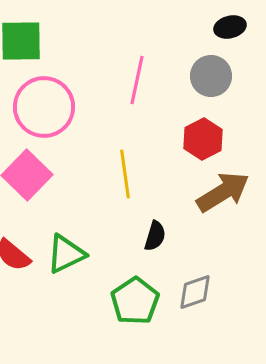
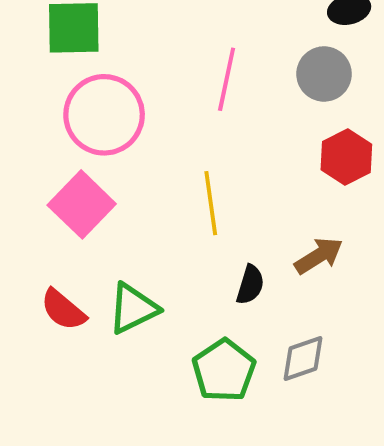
red hexagon: (203, 139) -> (346, 157), moved
brown arrow: (223, 192) -> (319, 256), moved, size x0.7

